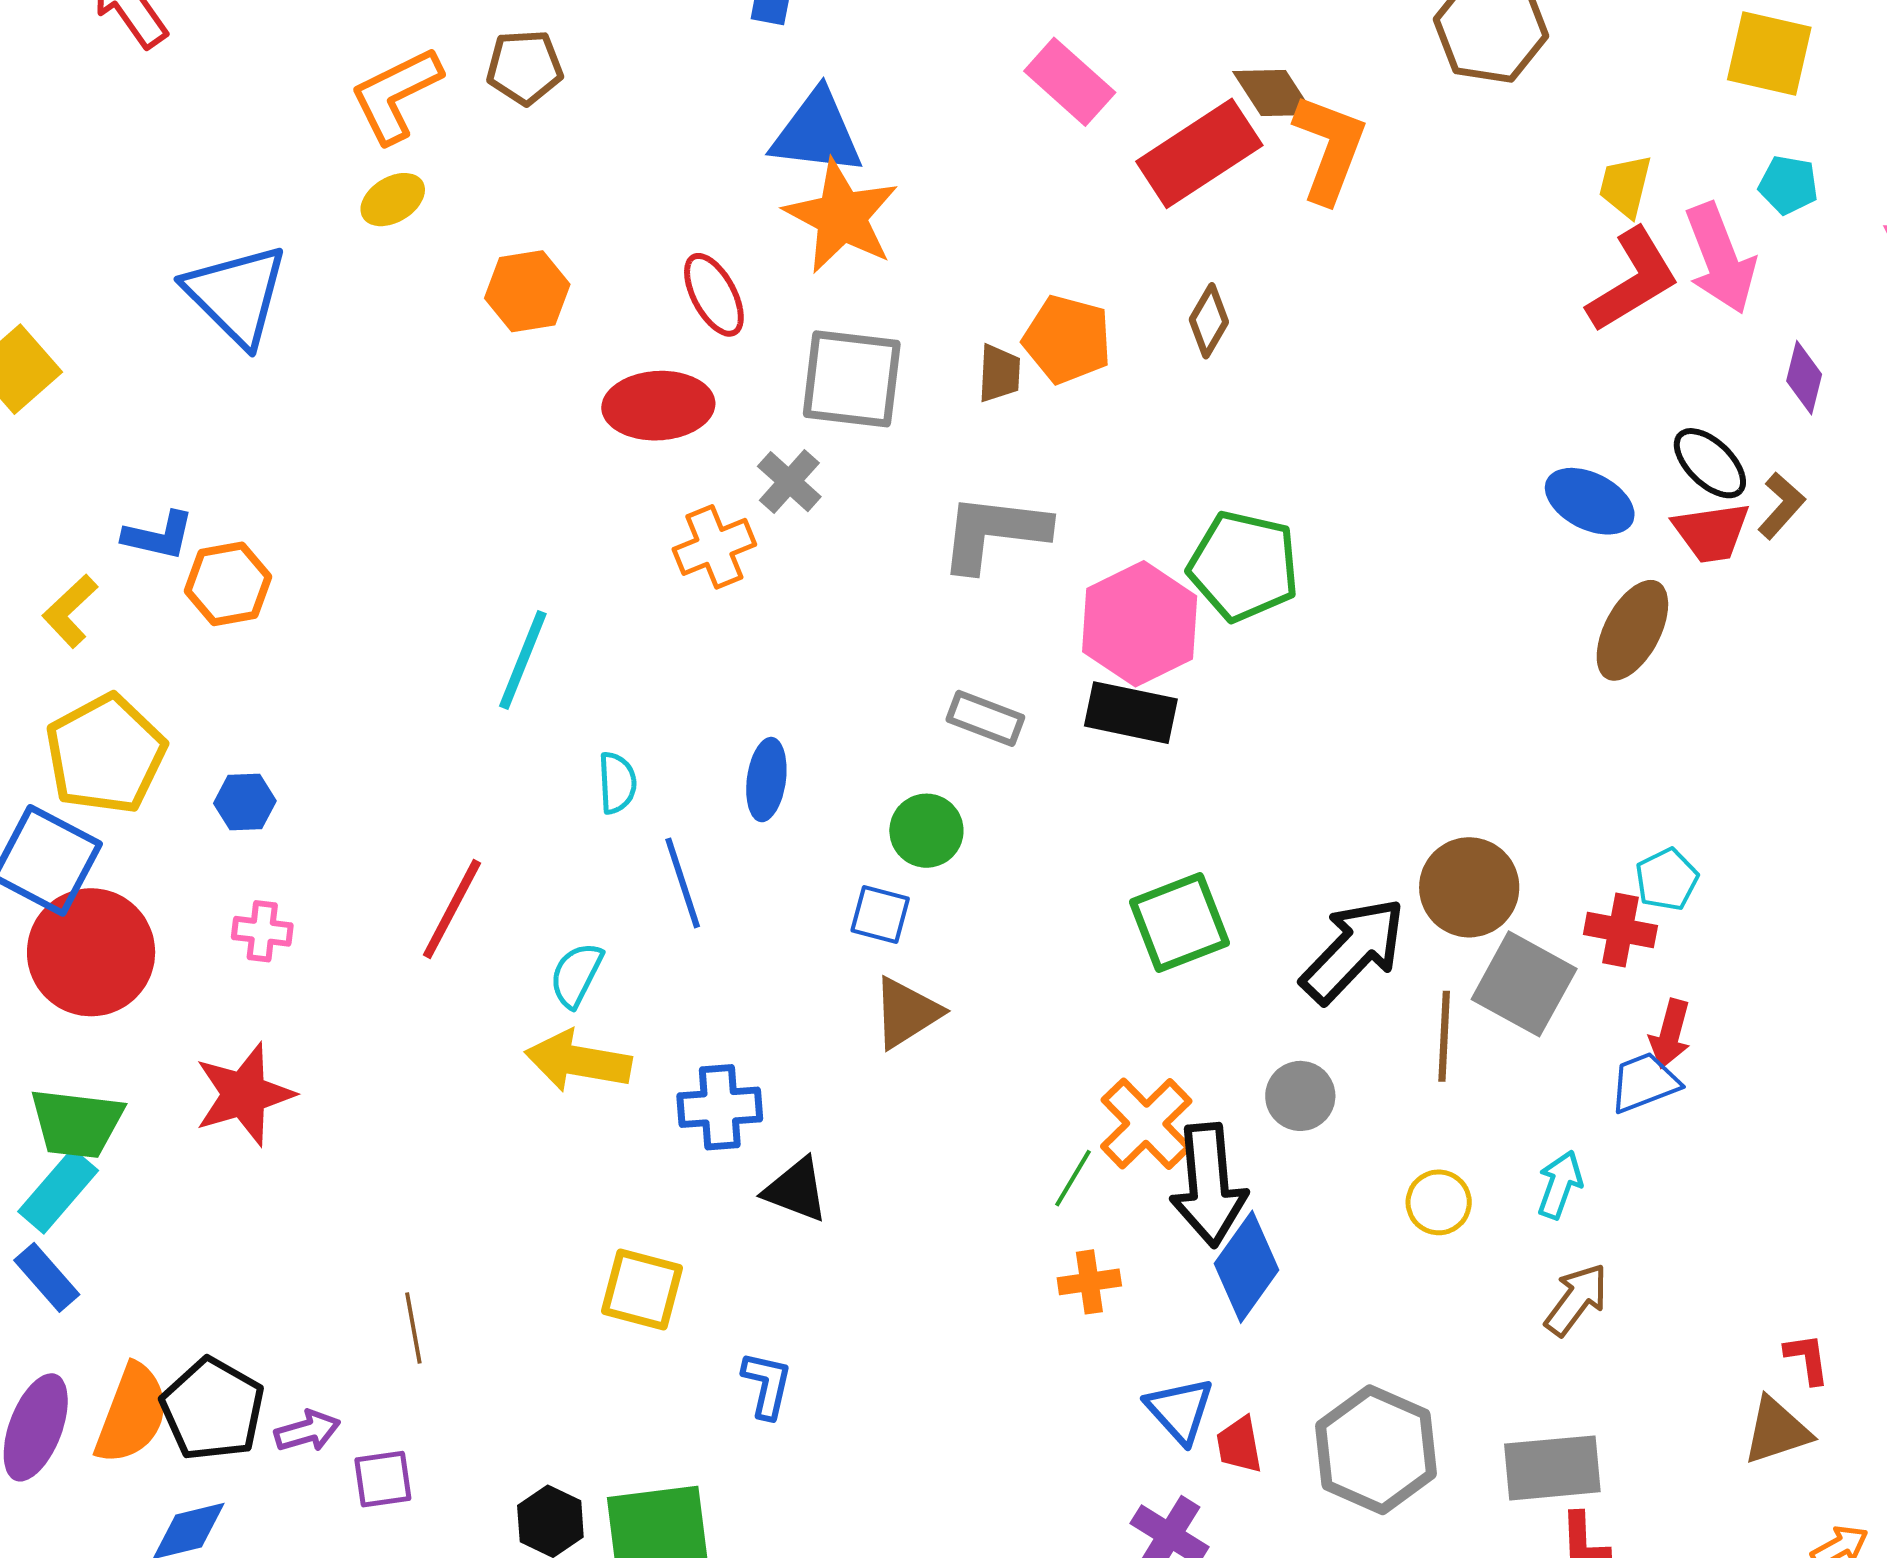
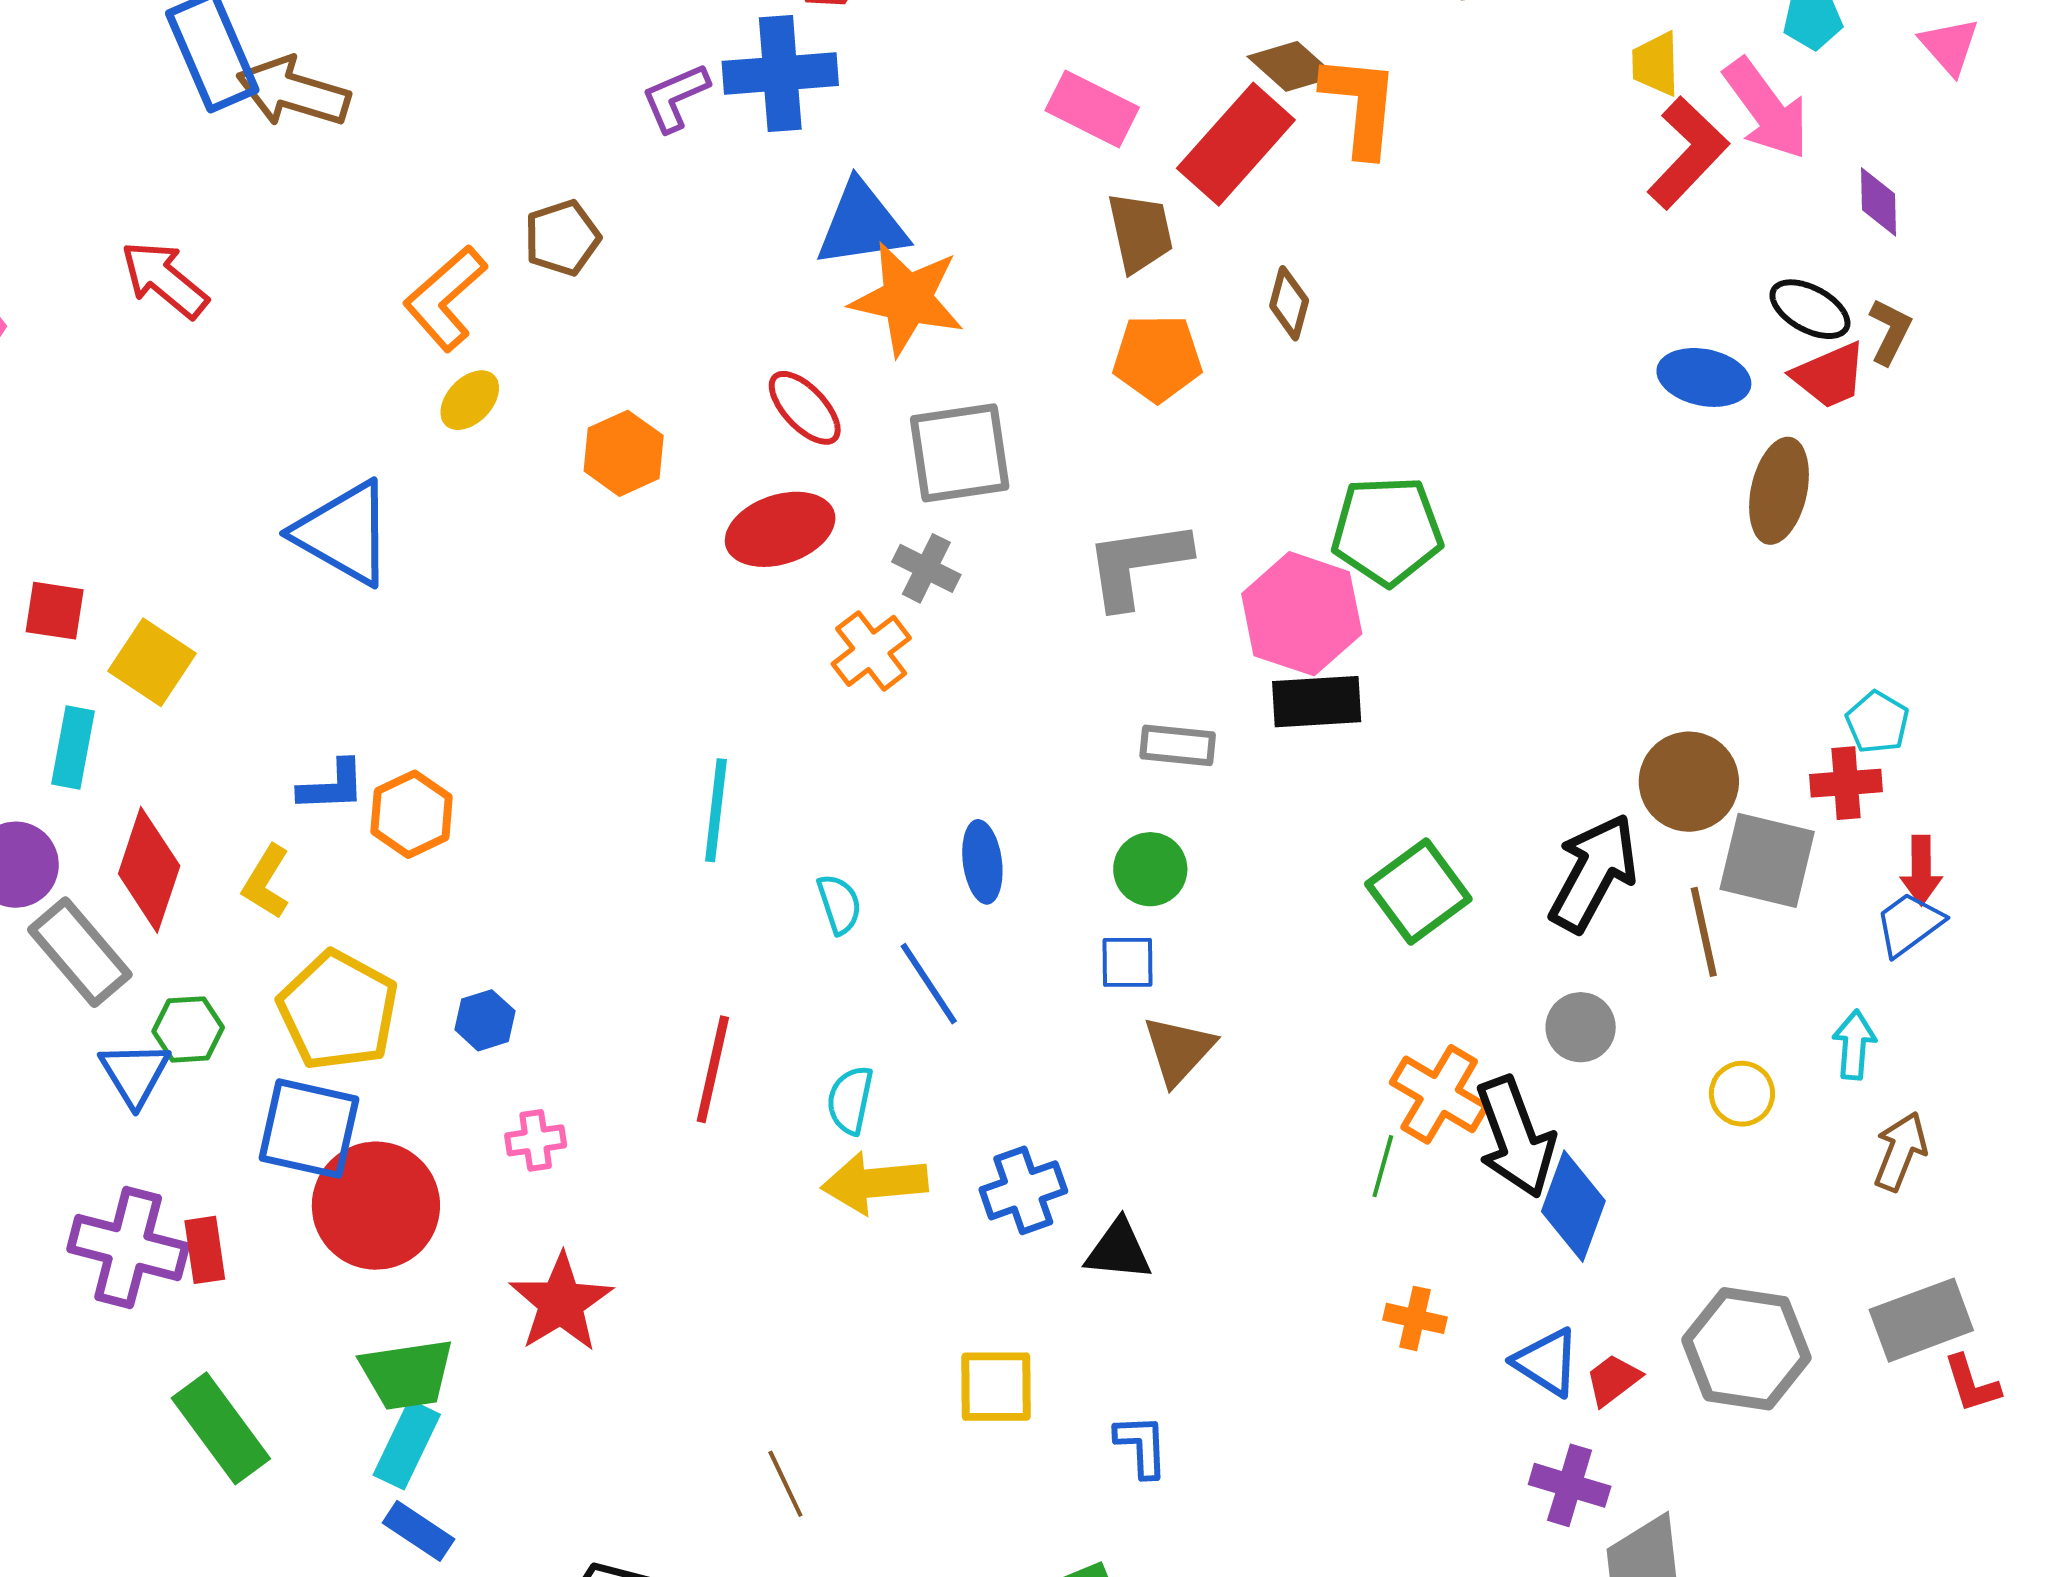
brown trapezoid: (999, 373) -> (1140, 232), moved, size x1.4
orange cross: (1089, 1282) -> (1415, 1318), moved, turned 36
red trapezoid: (1239, 1445) -> (1613, 1380), turned 78

